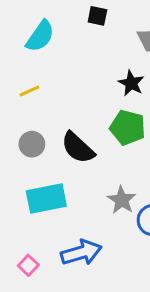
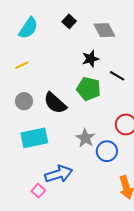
black square: (97, 16) -> (69, 21), moved, turned 32
black star: (131, 83) -> (90, 59), turned 30
pink square: (28, 265) -> (38, 191), moved

